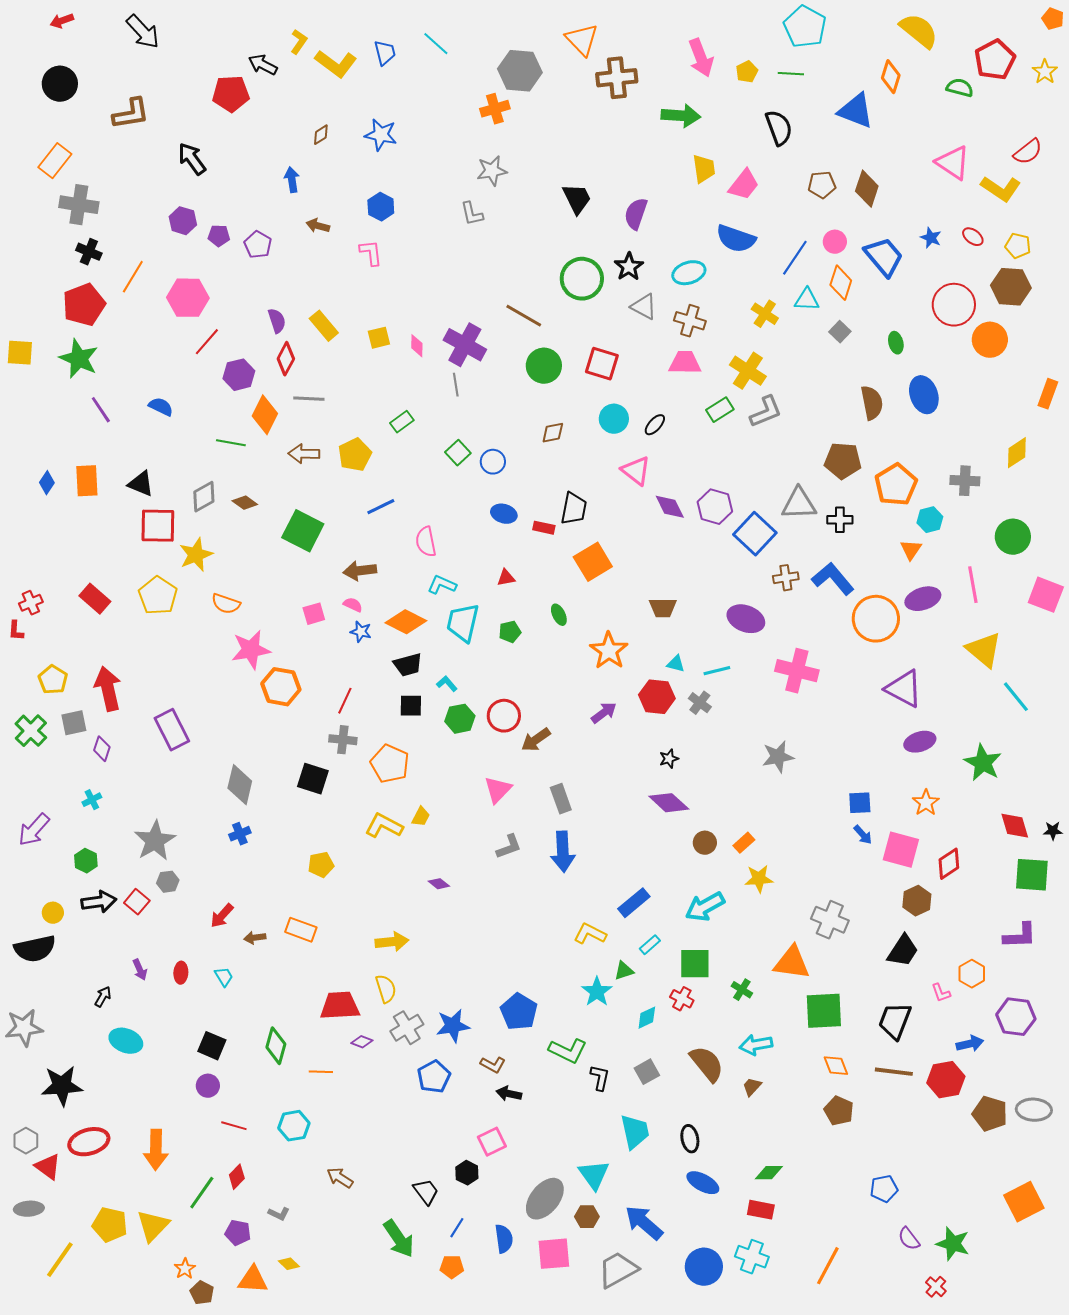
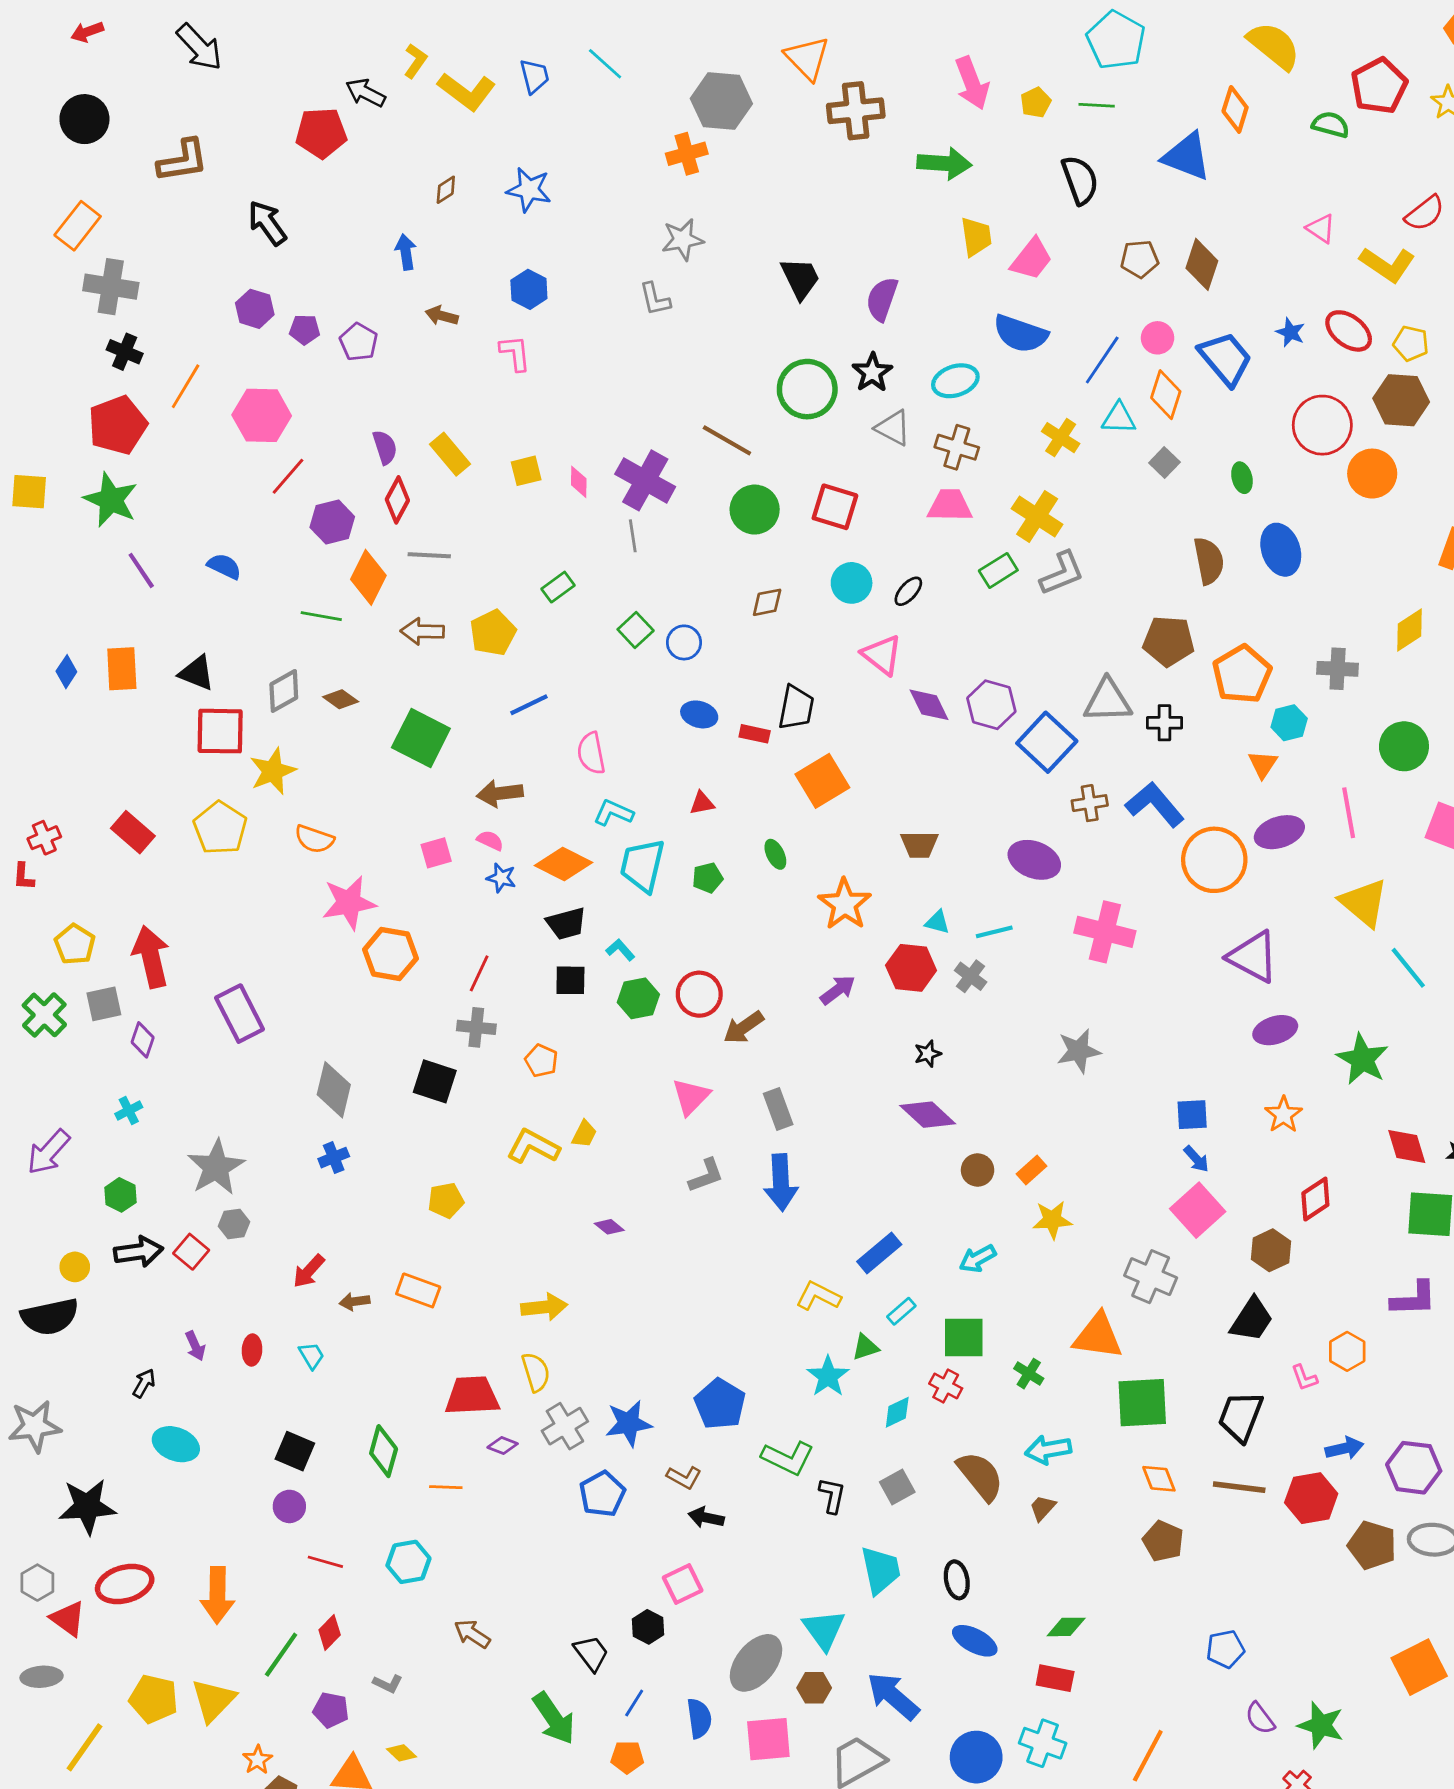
pink triangle: (953, 163) -> (1321, 228), size x0.6
red ellipse: (973, 237) -> (1349, 331), size x1.6
orange pentagon: (390, 764) -> (541, 1061), size x0.6
pink square: (901, 850) -> (1198, 1210), moved, turned 33
cyan arrow: (705, 907) -> (978, 1259), size x0.7
purple hexagon: (1016, 1017) -> (1414, 1468), moved

